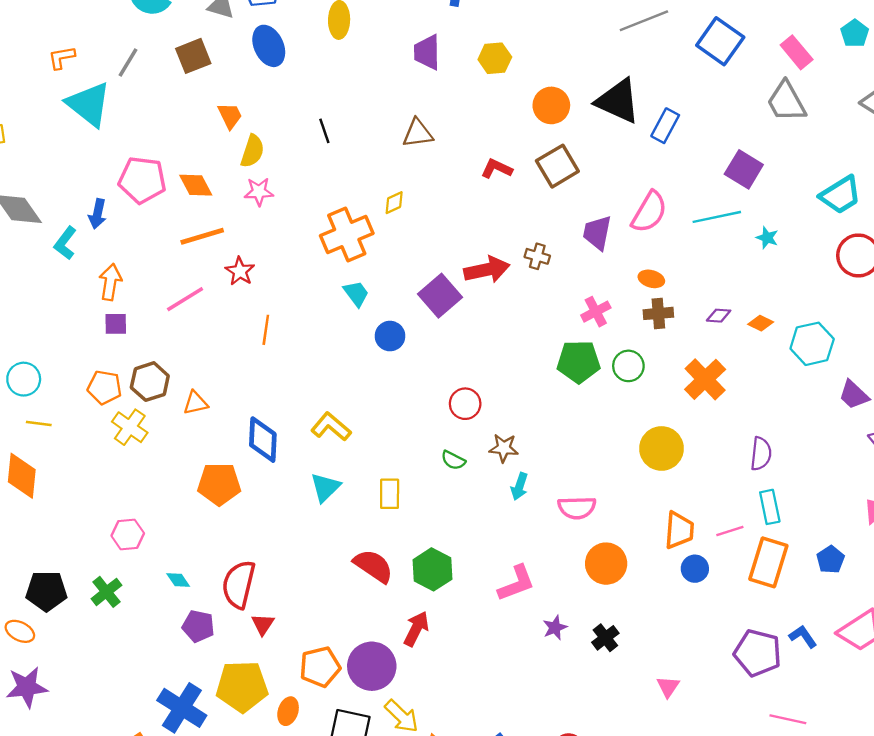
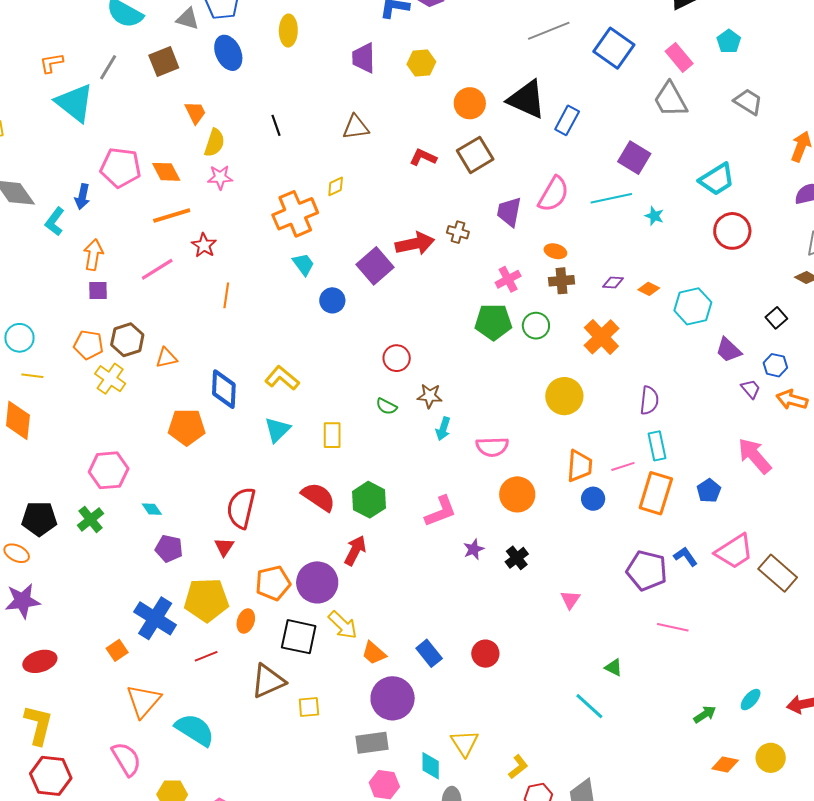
pink hexagon: (128, 534) -> (109, 470), size x1.4
red semicircle: (239, 584) -> (241, 508), moved

